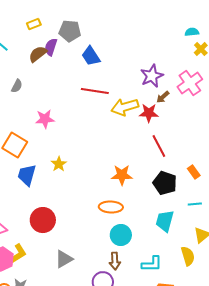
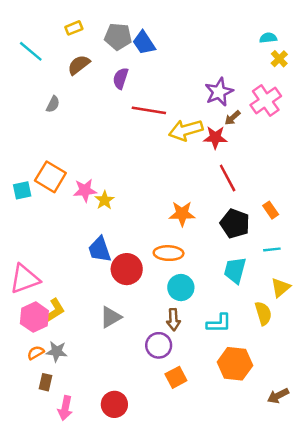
purple semicircle: (51, 47) -> (121, 78), moved
blue trapezoid: (91, 56) -> (144, 43), moved
pink star: (45, 119) -> (85, 190), moved
blue trapezoid: (27, 175) -> (100, 249), moved, turned -35
red circle: (43, 220) -> (127, 269), moved

